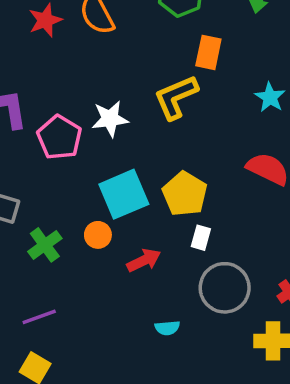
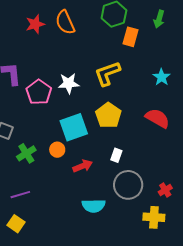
orange rectangle: (208, 52) -> (130, 37), moved
yellow pentagon: (185, 194) -> (108, 115), moved
cyan semicircle: (167, 328) -> (94, 206), size x1.6

